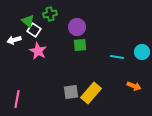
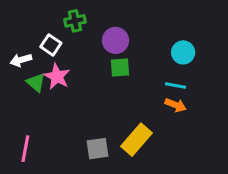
green triangle: (28, 21) -> (36, 82), moved
cyan circle: (142, 52) -> (183, 52), moved
orange arrow: (134, 86) -> (176, 105), moved
gray square: (71, 92) -> (97, 149), moved

